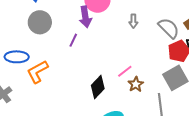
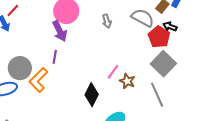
gray circle: (40, 22) -> (20, 68), moved
orange L-shape: (37, 72) -> (38, 80), moved

